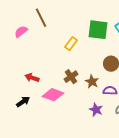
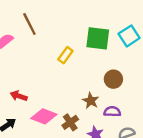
brown cross: (71, 77) -> (70, 122), moved

